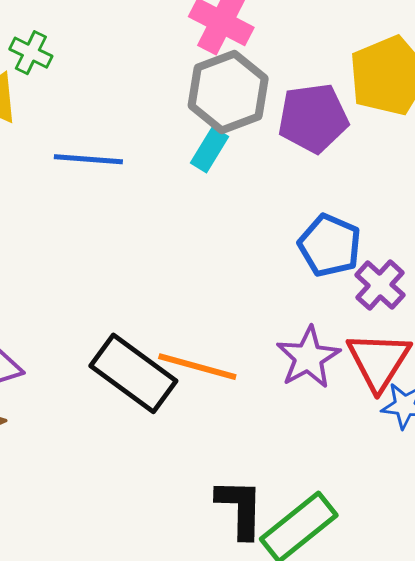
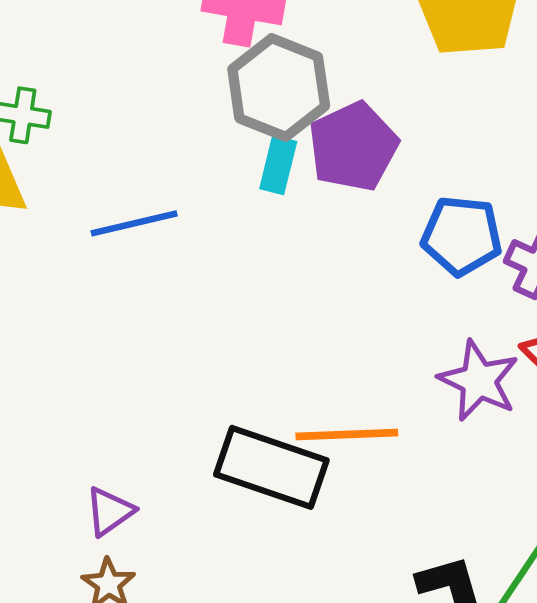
purple pentagon: (313, 118) -> (353, 147), moved

